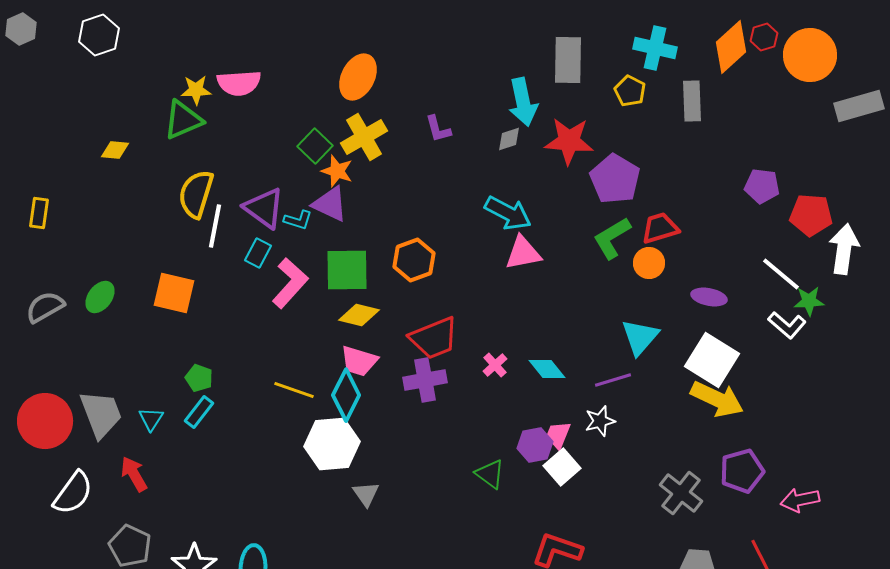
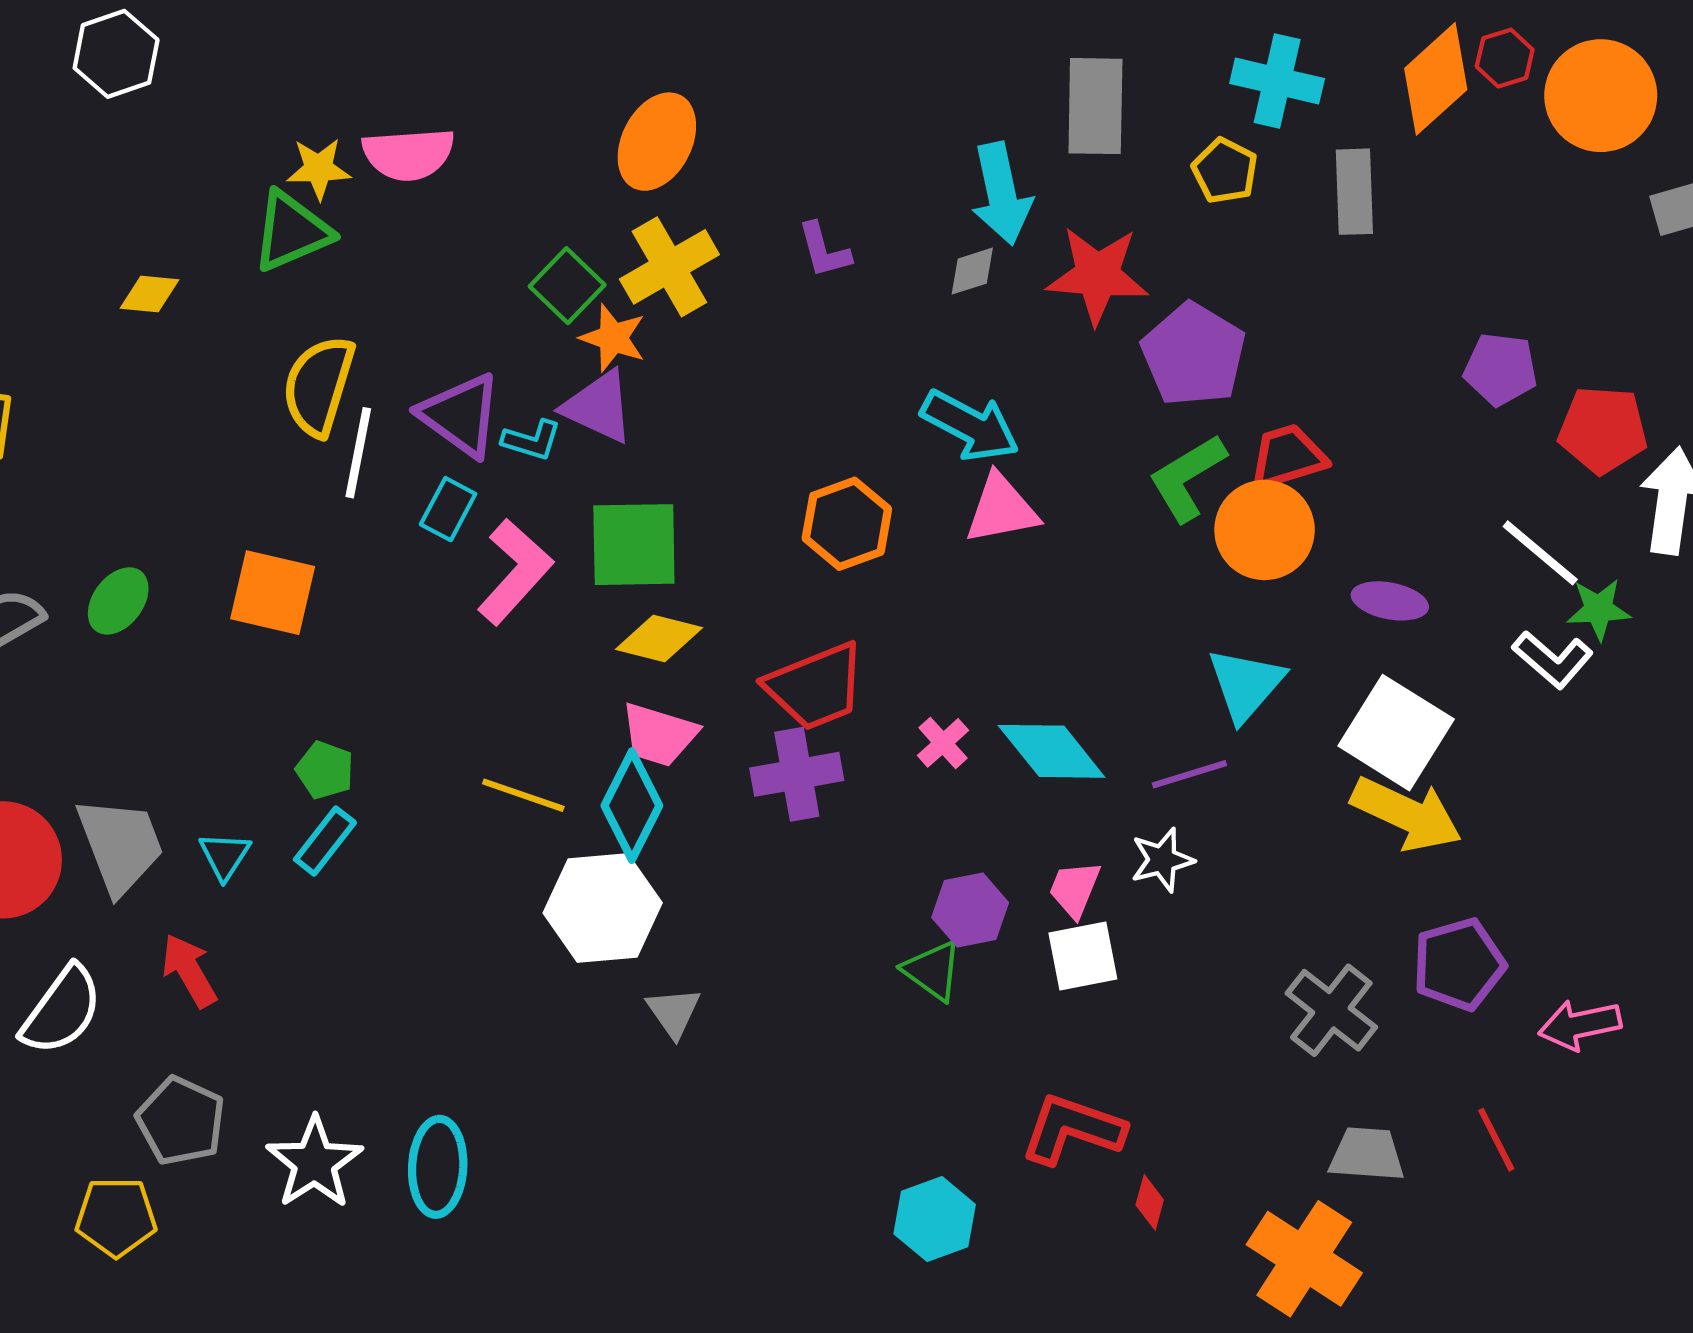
orange hexagon: (414, 260) -> (847, 524), moved
orange circle: (649, 263) -> (1265, 530), size x1.5
cyan diamond: (547, 369) -> (1052, 751), size x1.4
purple hexagon: (535, 445) -> (970, 910), moved
white square: (562, 467) -> (1083, 956), turned 30

